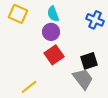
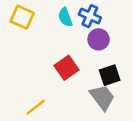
blue cross: (95, 20) -> (90, 16), moved
purple circle: (51, 32) -> (99, 39), moved

